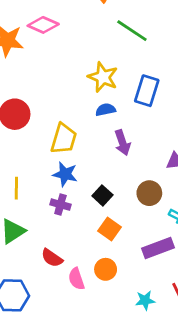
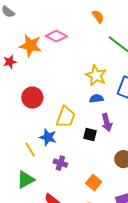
blue star: (65, 174) -> (48, 137), moved
yellow line: (16, 188) -> (30, 150), turned -35
black square: (102, 195) -> (90, 135), moved, turned -32

